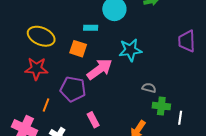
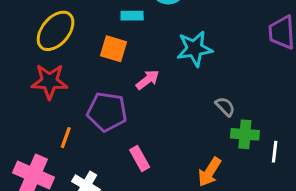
yellow ellipse: (41, 36) -> (56, 31), turned -72
pink arrow: (100, 69) -> (148, 80), size x0.6
gray semicircle: (149, 88) -> (225, 107), turned 32

